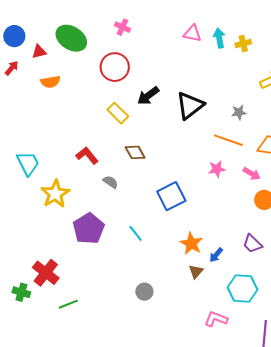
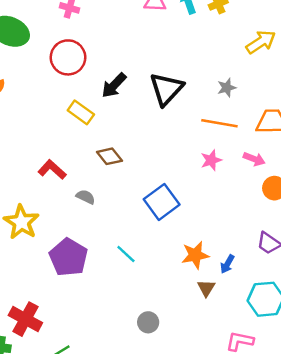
orange star: (191, 244) -> (195, 255), turned -30

